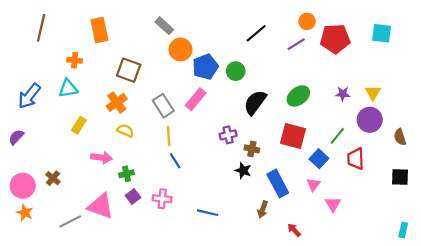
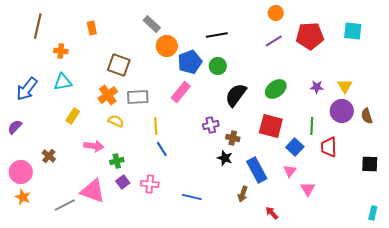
orange circle: (307, 21) -> (276, 13), moved
orange rectangle: (99, 30) -> (92, 28), size x0.6
black line: (256, 33) -> (217, 35), moved, turned 30
orange cross: (75, 60) -> (61, 51), moved
gray rectangle: (163, 106) -> (138, 97), moved, turned -60
green line: (337, 136) -> (312, 126), turned -36
brown semicircle: (400, 137) -> (367, 116), moved
brown cross: (53, 178) -> (49, 156), moved

